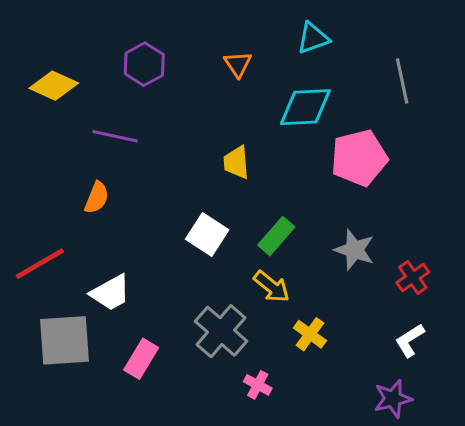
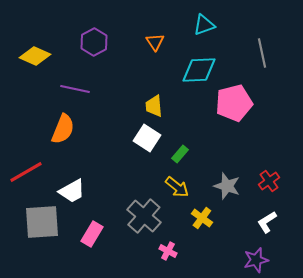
orange semicircle: (97, 198) -> (63, 129), size x1.4
white square: (207, 234) -> (147, 138), moved
green rectangle: (276, 236) -> (180, 154), size x0.7
gray star: (354, 250) -> (227, 186), moved

